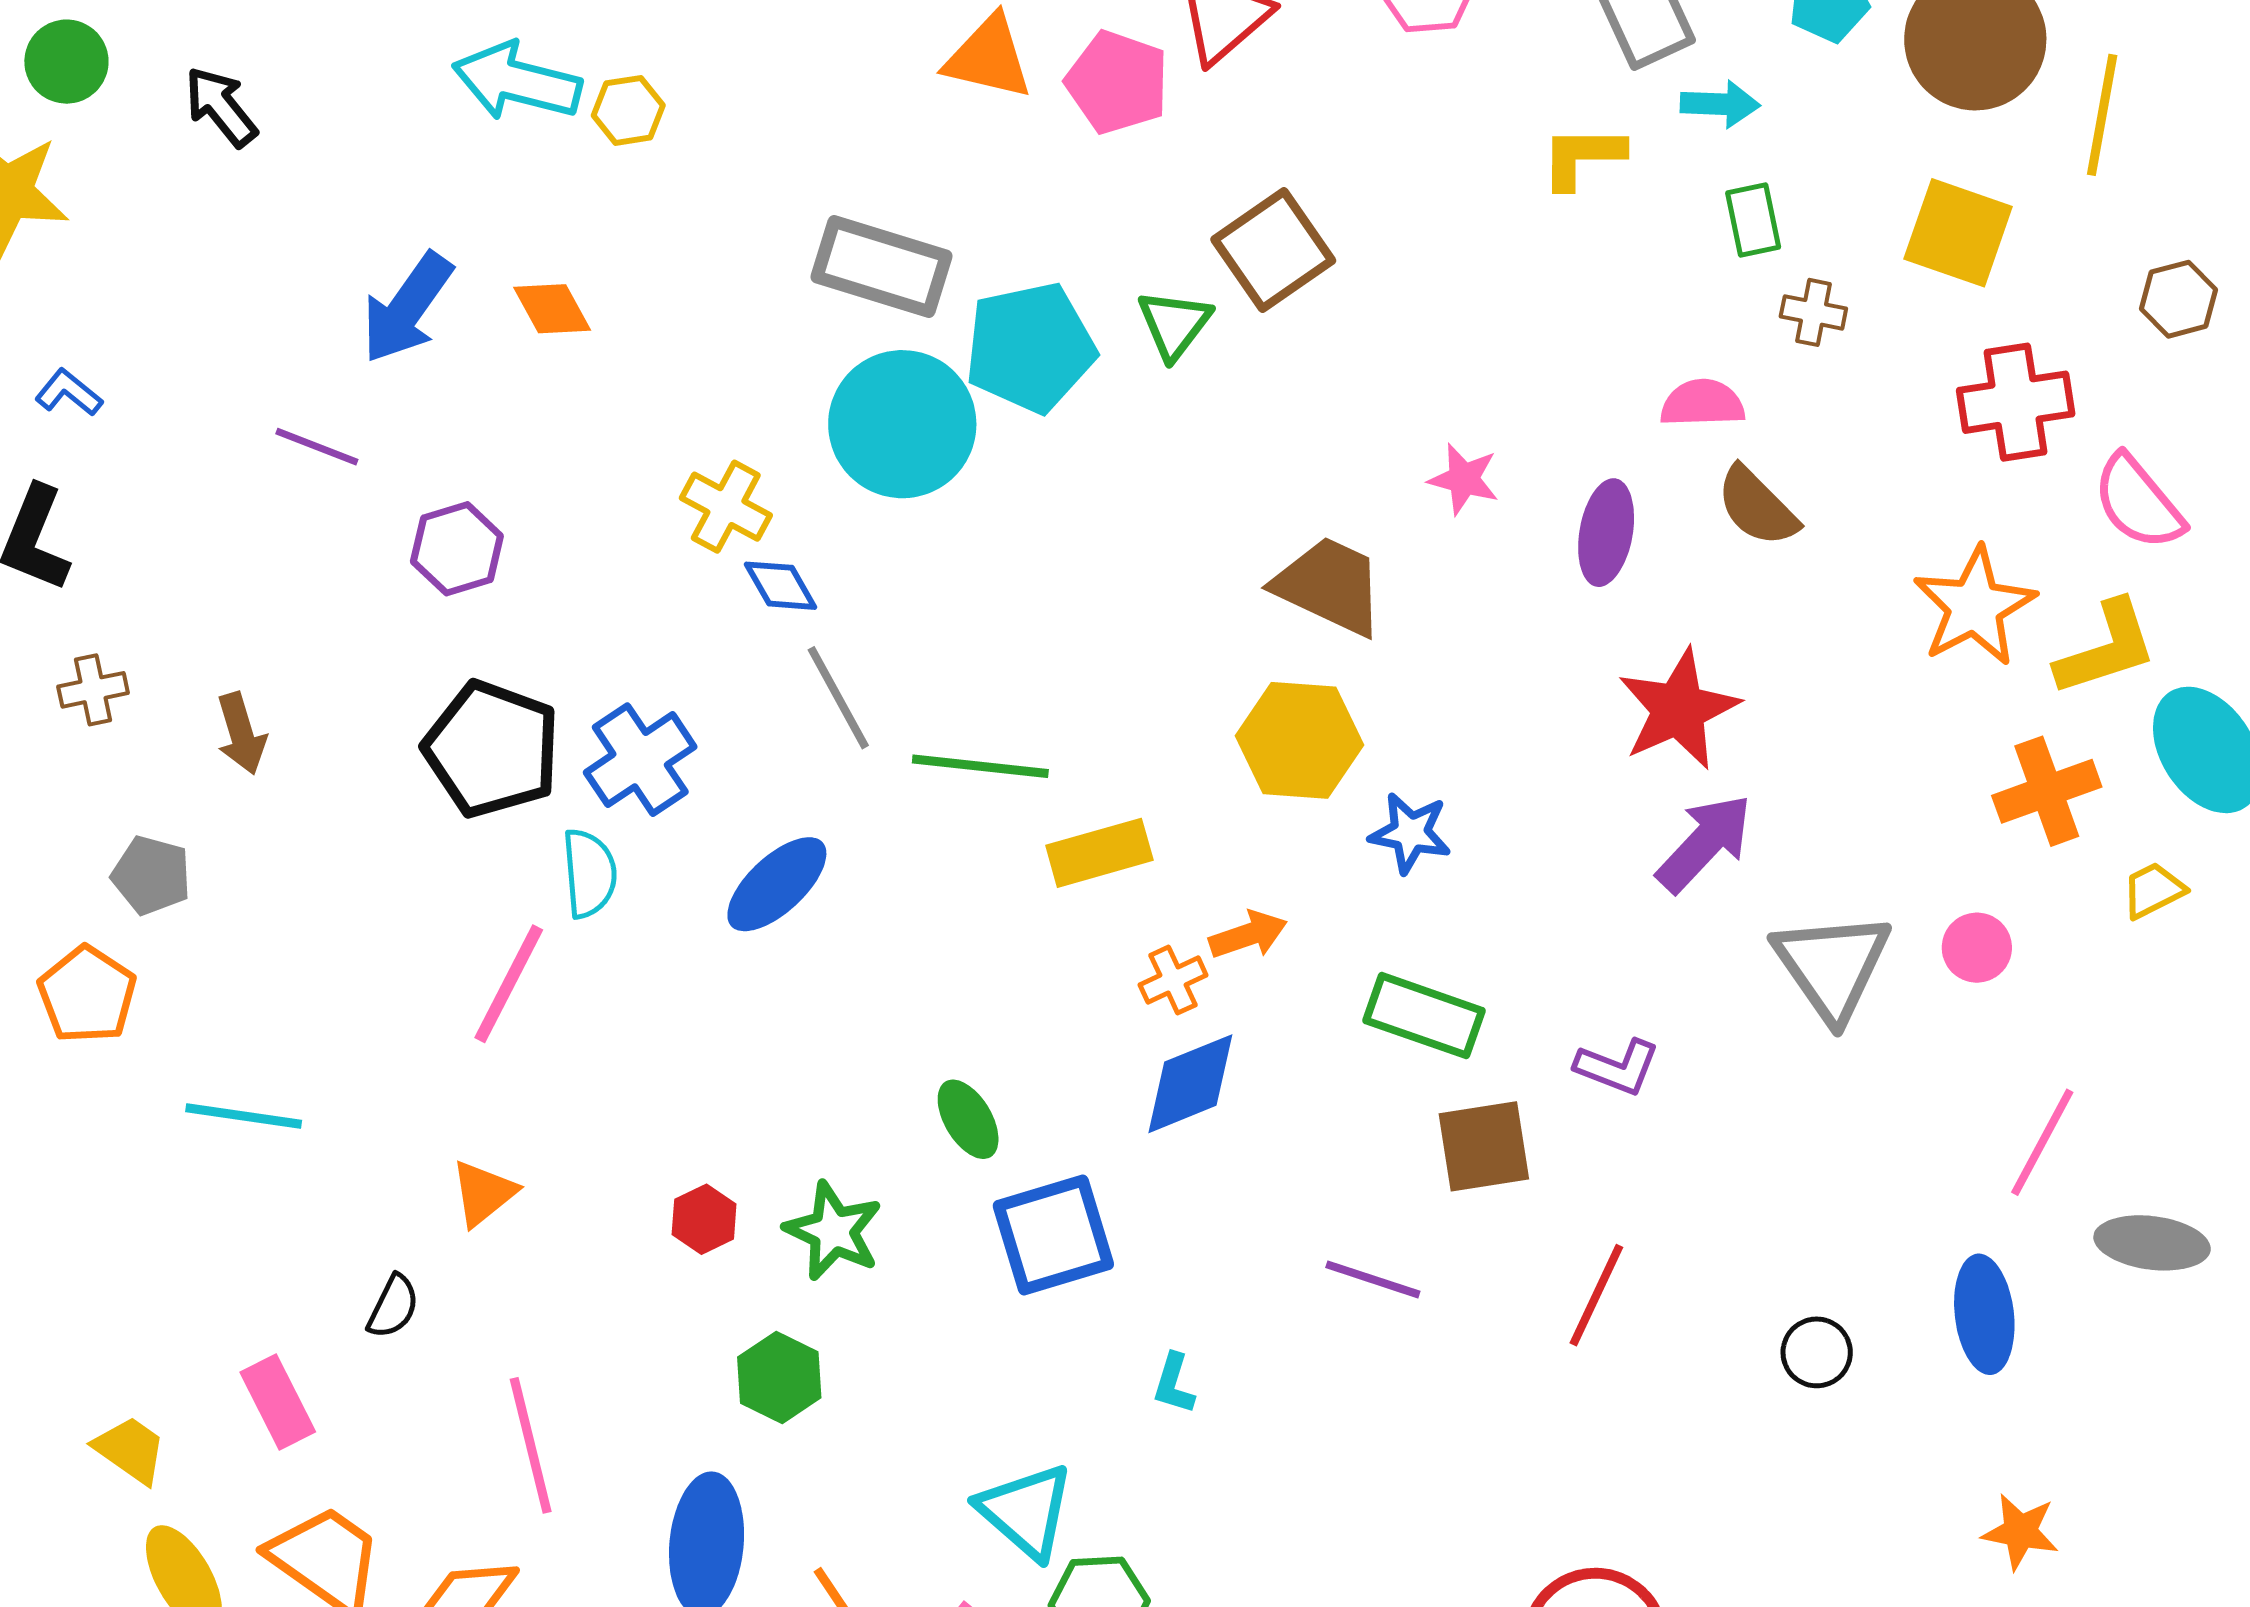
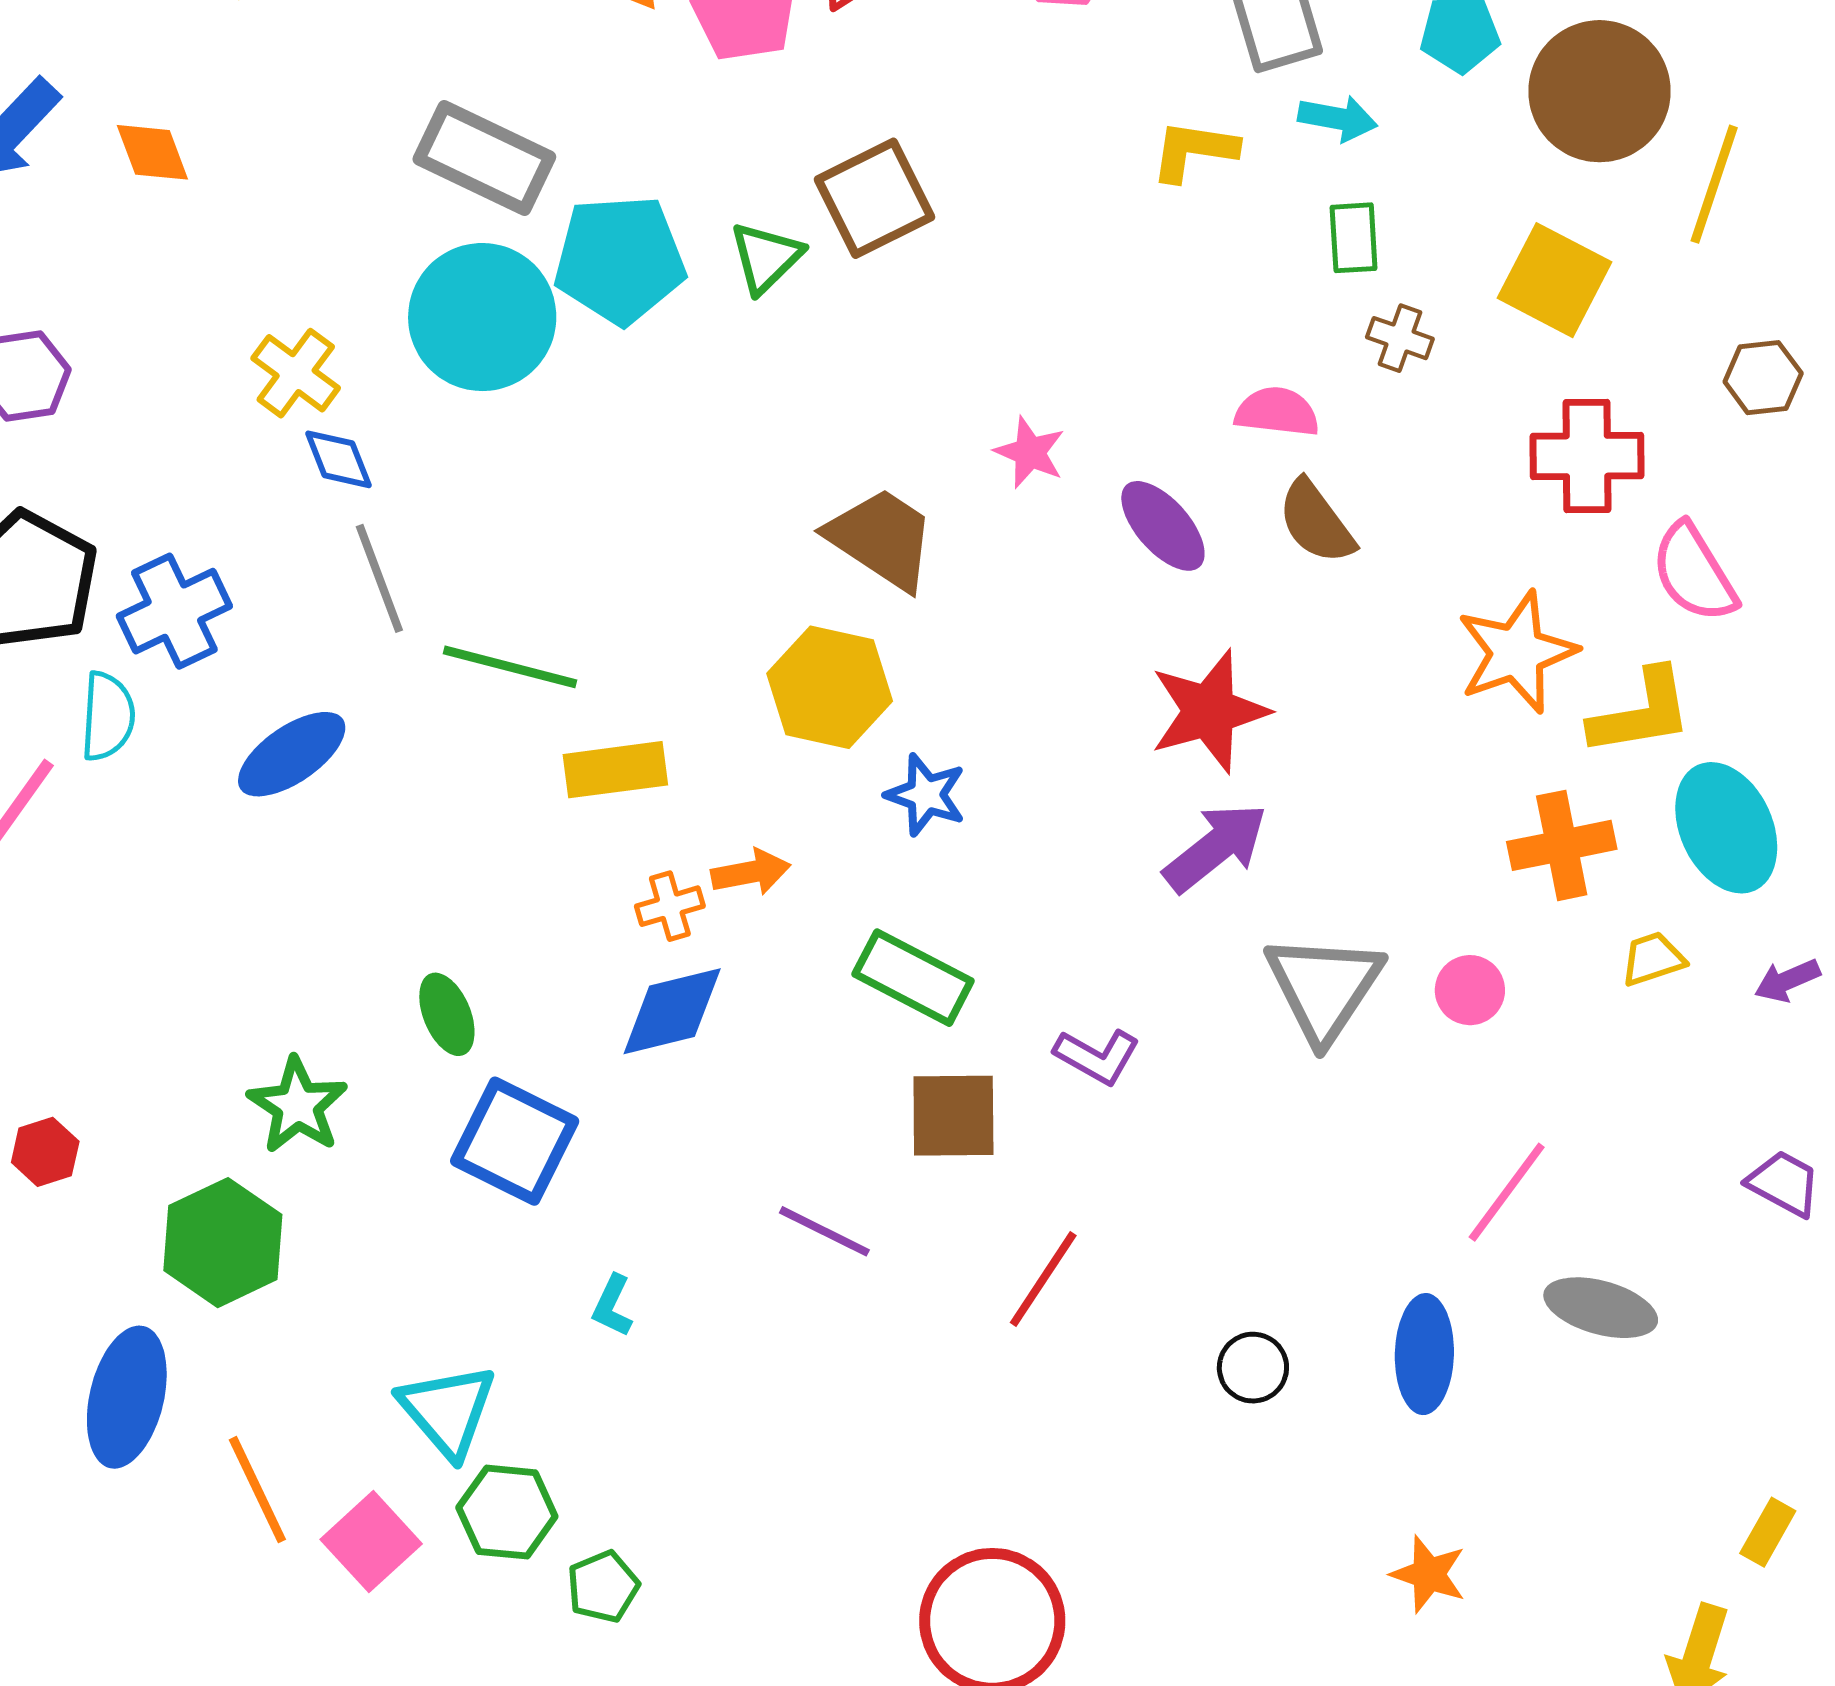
purple ellipse: (1606, 533) -> (1163, 526), turned -60
red hexagon: (704, 1219) -> (45, 1152), moved
blue square: (1053, 1235) -> (515, 1141), turned 35
green hexagon: (779, 1377) -> (223, 1243), size x1.4

